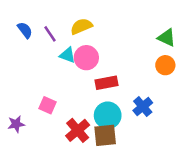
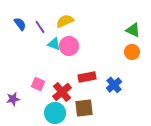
red rectangle: (106, 83) -> (87, 77), moved
cyan circle: (108, 115) -> (55, 113), moved
red cross: (78, 130) -> (62, 92), moved

